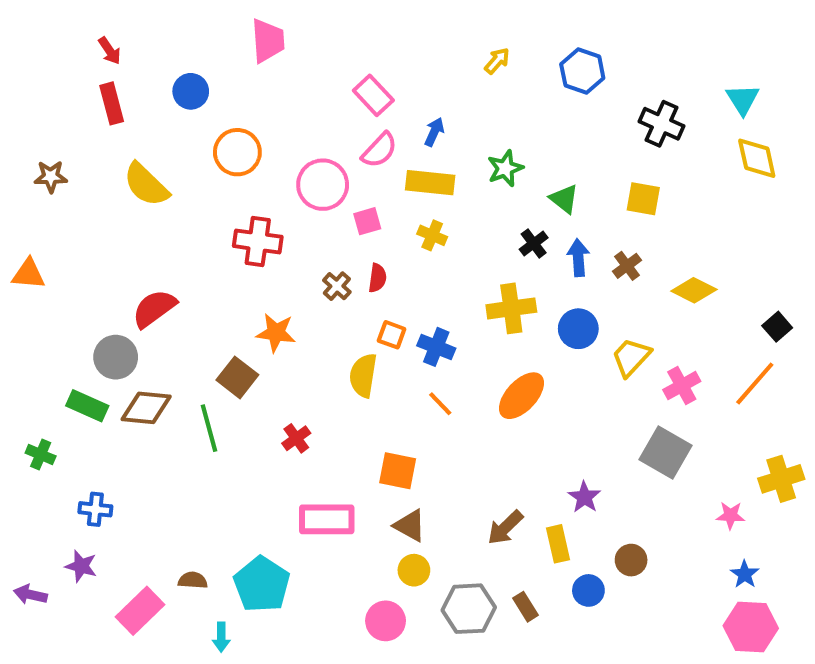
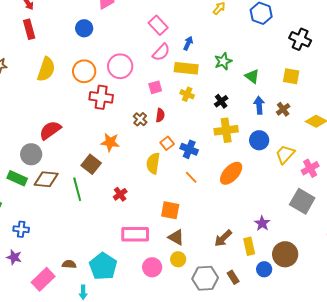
blue circle: (191, 91) -> (84, 28), moved
orange circle: (237, 152) -> (84, 71), moved
yellow semicircle: (146, 185) -> (46, 69), turned -115
pink circle: (323, 185) -> (120, 66), moved
black cross: (534, 243) -> (221, 101), moved
orange square: (392, 335) -> (167, 143), turned 32
brown circle: (631, 560) -> (285, 254), size x1.6
pink circle: (386, 621) -> (152, 267), moved

